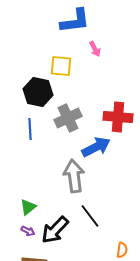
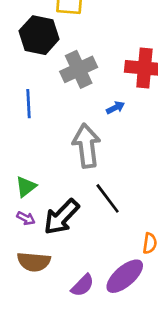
blue line: (30, 129) -> (29, 104), moved
blue arrow: (96, 147) -> (115, 108), size x0.5

